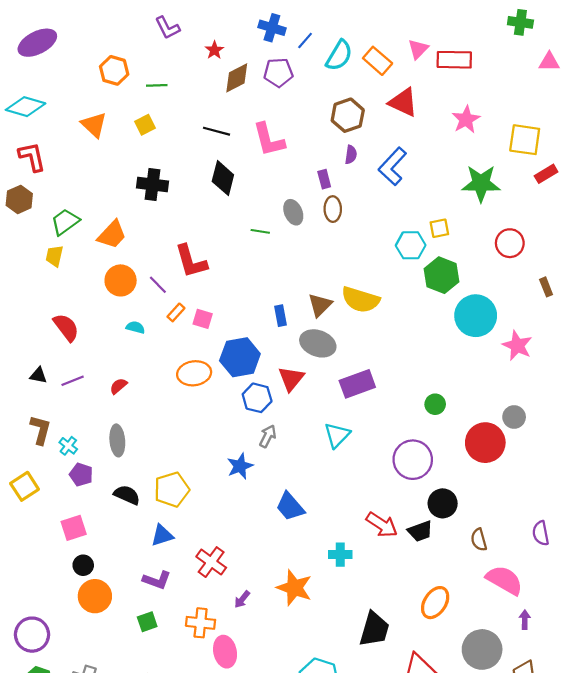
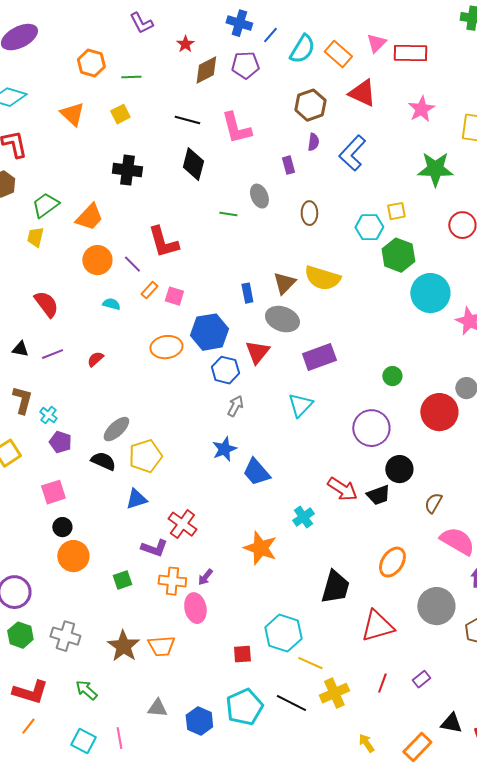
brown ellipse: (333, 209) -> (309, 213), moved
gray ellipse: (117, 440) -> (116, 429), moved, turned 52
blue star: (240, 466) -> (224, 449), moved
brown semicircle: (479, 540) -> (433, 503), turned 45
cyan cross: (340, 555) -> (303, 517), turned -35
purple L-shape: (157, 580) -> (154, 548), moved
purple arrow: (242, 599) -> (205, 577), moved

